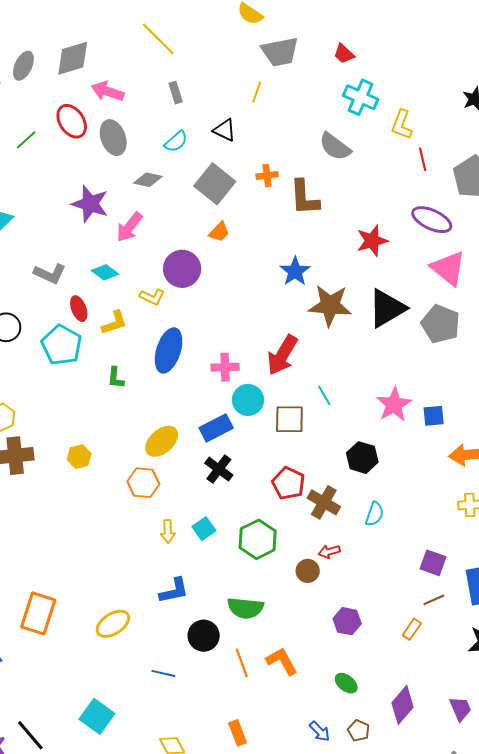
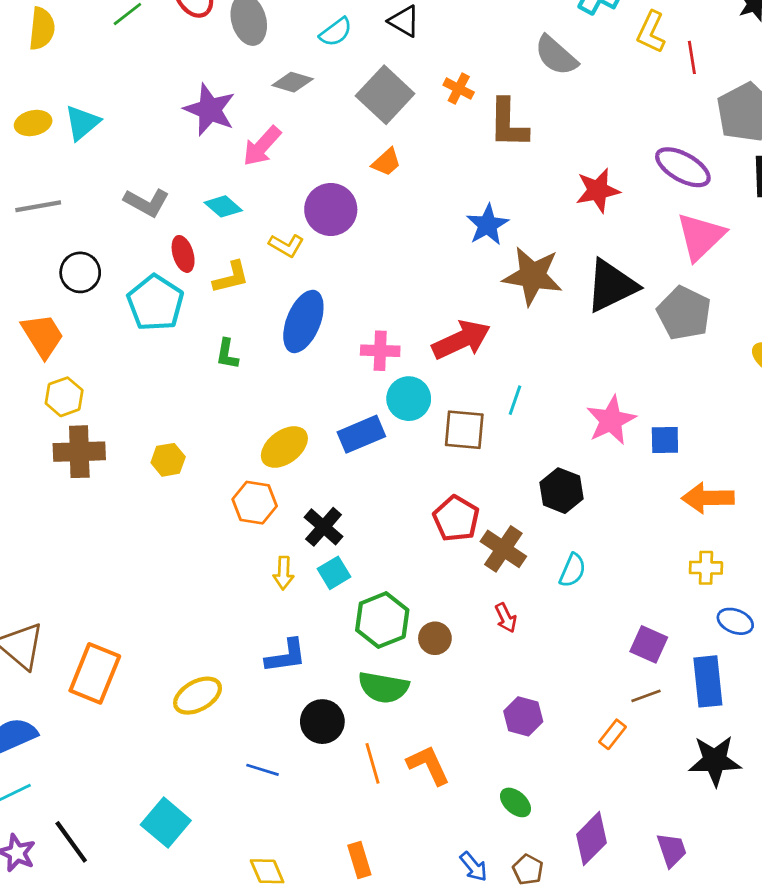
red line: (423, 159) -> (692, 57), moved
orange cross: (267, 175) -> (459, 89), turned 30
pink triangle: (448, 268) -> (701, 236), turned 33
red arrow: (282, 355) -> (461, 340), turned -150
cyan line: (324, 395) -> (515, 400), turned 45
black cross: (219, 469) -> (324, 527), moved
green hexagon: (258, 539) -> (382, 620), moved
red arrow: (329, 552) -> (506, 618), turned -105
brown circle: (308, 571) -> (435, 638), moved

